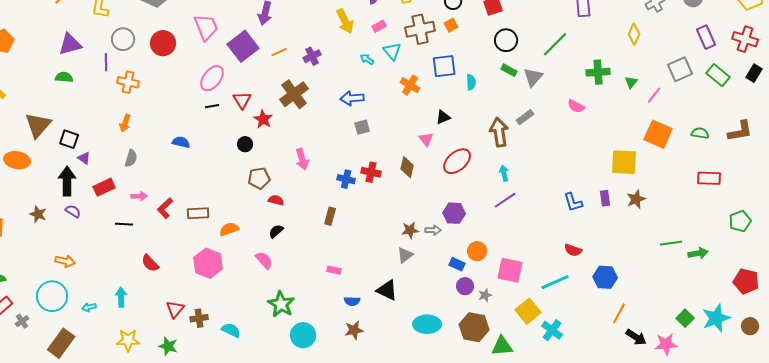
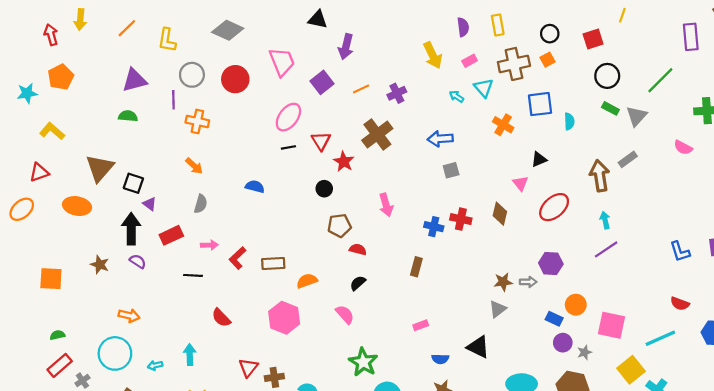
purple square: (243, 46) -> (322, 82), size x0.7
orange arrow: (125, 123) -> (194, 166), turned -66
pink rectangle: (334, 270) -> (421, 325), turned -32

